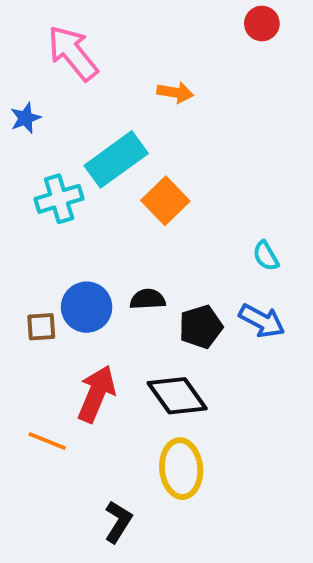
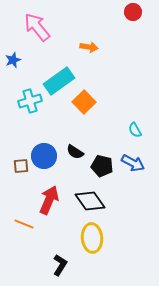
black semicircle: (148, 299) -> (75, 152), turned -144
black pentagon: (201, 327) -> (102, 166), turned 30

